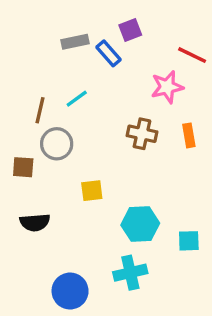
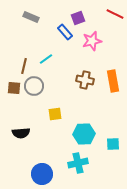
gray rectangle: (75, 42) -> (31, 17), moved, turned 35
red line: (192, 55) -> (115, 14), moved
pink star: (167, 87) -> (92, 41), moved
orange rectangle: (189, 135) -> (113, 81), size x1.5
brown square: (23, 167) -> (14, 88), moved

